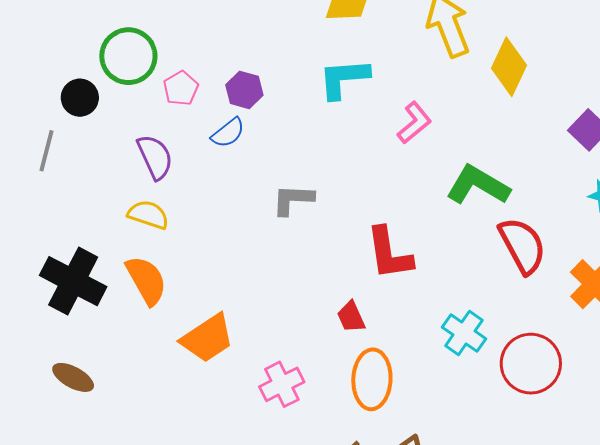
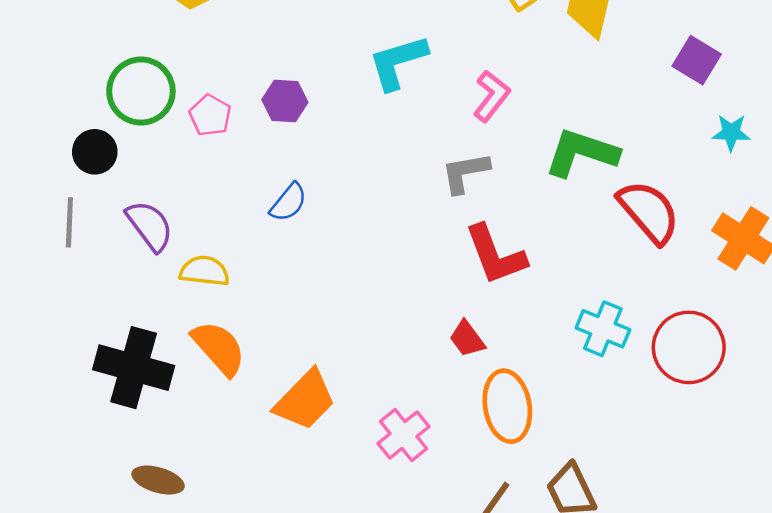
blue semicircle: (228, 133) -> (288, 202), moved
purple semicircle: (155, 157) -> (150, 226), moved
gray L-shape: (293, 200) -> (465, 173), moved

